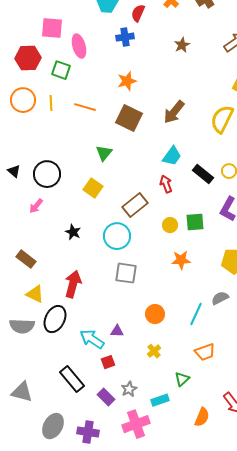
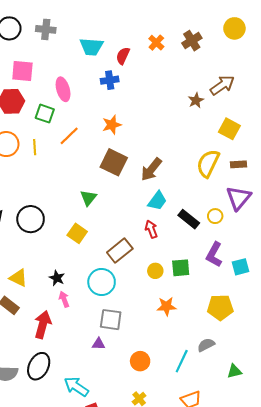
pink square: (52, 28) -> (22, 71), moved
brown star: (182, 45) -> (196, 100), moved
orange line: (85, 107) -> (69, 136), moved, turned -60
brown arrow: (174, 112) -> (151, 169), moved
pink arrow: (36, 206) -> (64, 299), moved, turned 119
red arrow: (73, 284) -> (43, 325), moved
yellow triangle: (35, 294) -> (18, 278), moved
purple triangle: (117, 331) -> (99, 344), moved

